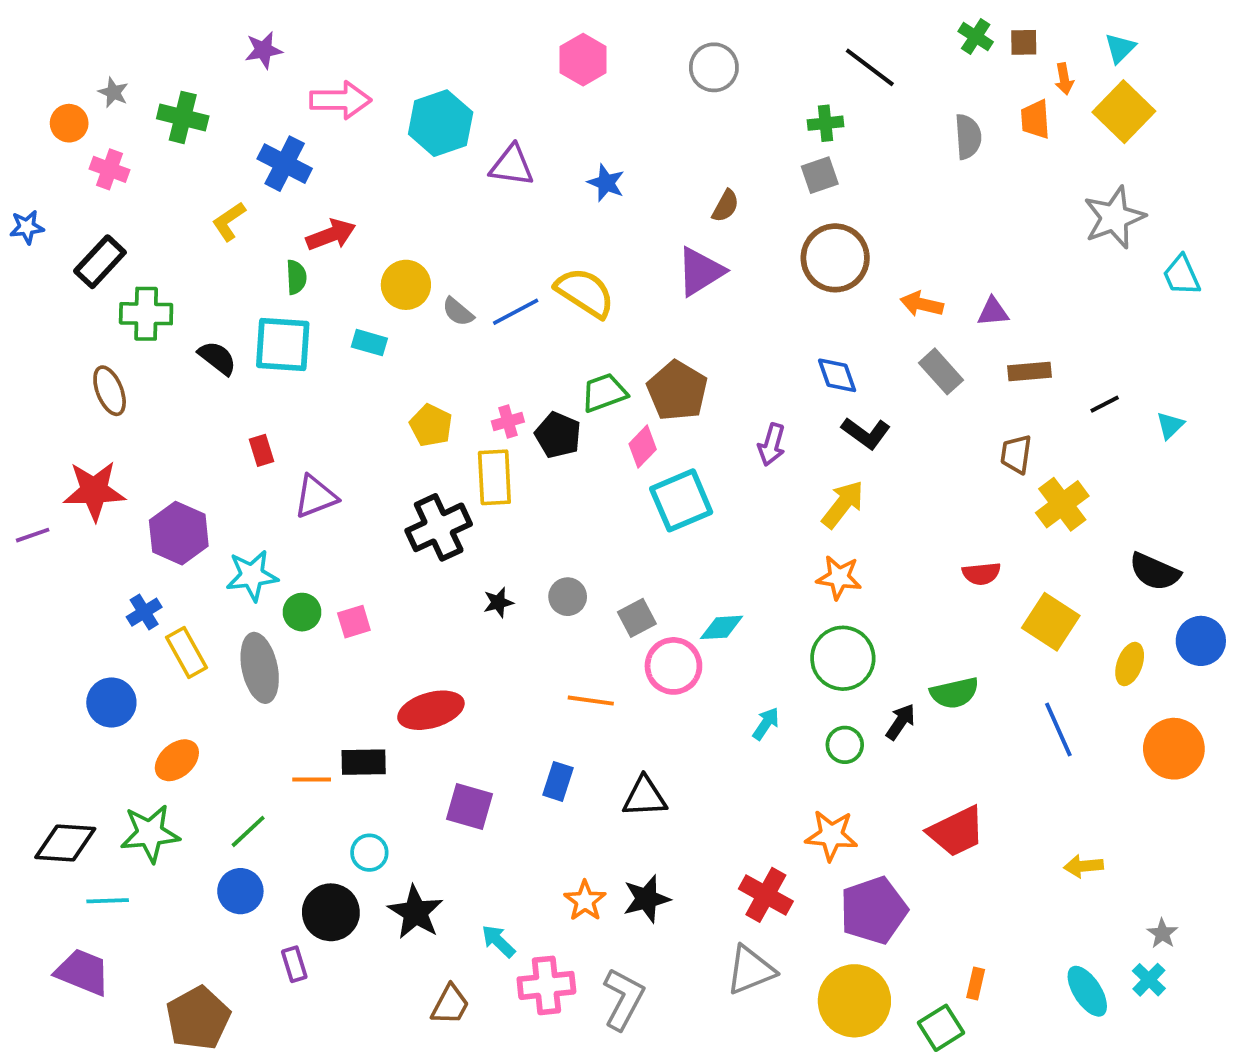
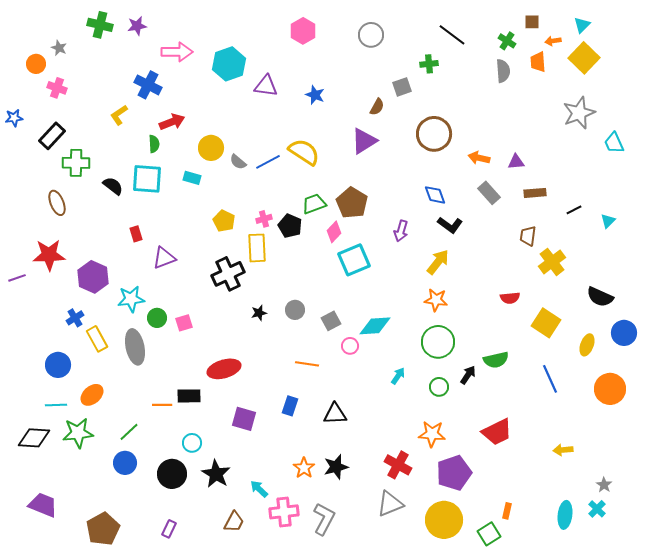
green cross: (976, 37) -> (507, 41), moved
orange arrow: (1064, 79) -> (553, 41), turned 91
green cross: (183, 117) -> (100, 25), moved
gray square: (820, 175) -> (402, 87), moved
cyan diamond: (722, 627) -> (375, 326), size x1.4
pink circle: (673, 666) -> (350, 346), size x0.6
cyan line: (108, 901) -> (56, 405), moved
purple rectangle: (294, 964) -> (169, 529), moved, turned 42
cyan ellipse: (1087, 991) -> (565, 515), turned 40

